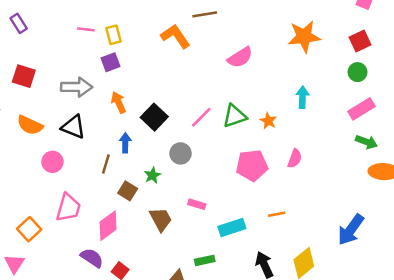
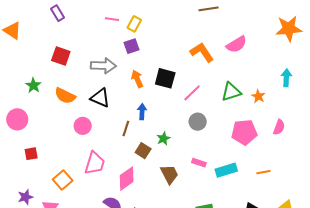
yellow rectangle: (113, 35) -> (134, 24), turned 42
orange L-shape: (175, 36) -> (202, 52), moved
black square: (154, 117) -> (165, 78), moved, turned -30
pink line: (201, 117) -> (192, 93), moved
gray circle: (181, 153) -> (198, 122), moved
cyan rectangle: (232, 228) -> (226, 170), moved

